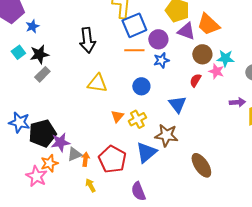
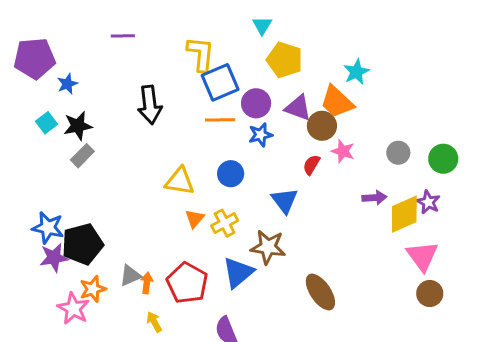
orange trapezoid: (208, 24) -> (337, 102), moved
purple triangle: (186, 31) -> (298, 108), moved
cyan star: (225, 58) -> (356, 72), moved, turned -30
yellow triangle: (97, 83) -> (180, 181), moved
purple star: (60, 142) -> (54, 258), moved

